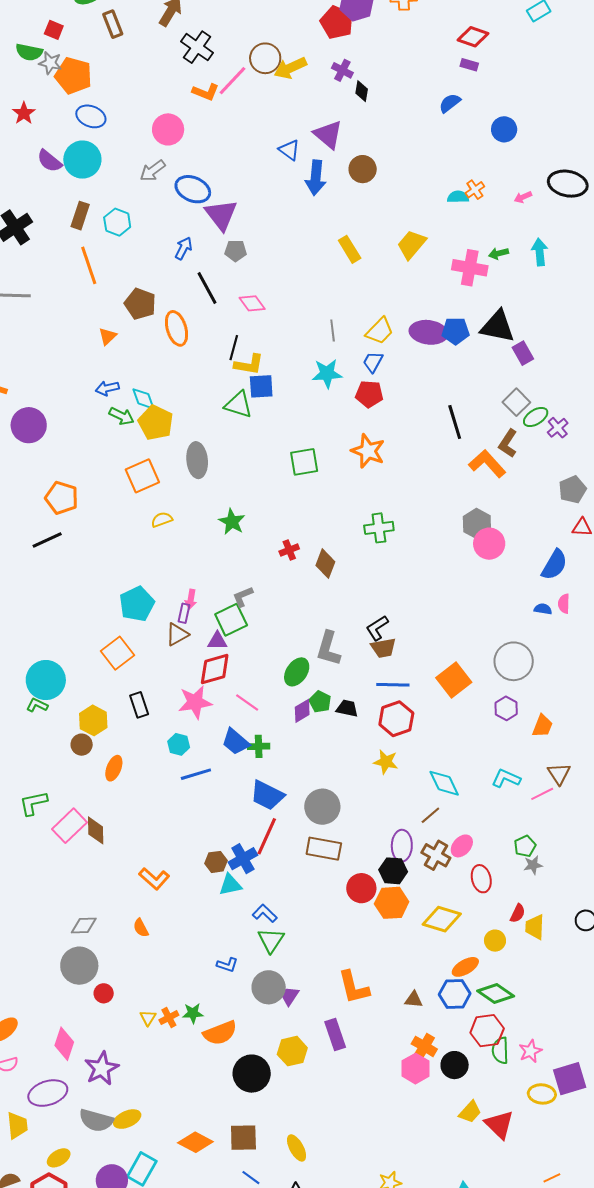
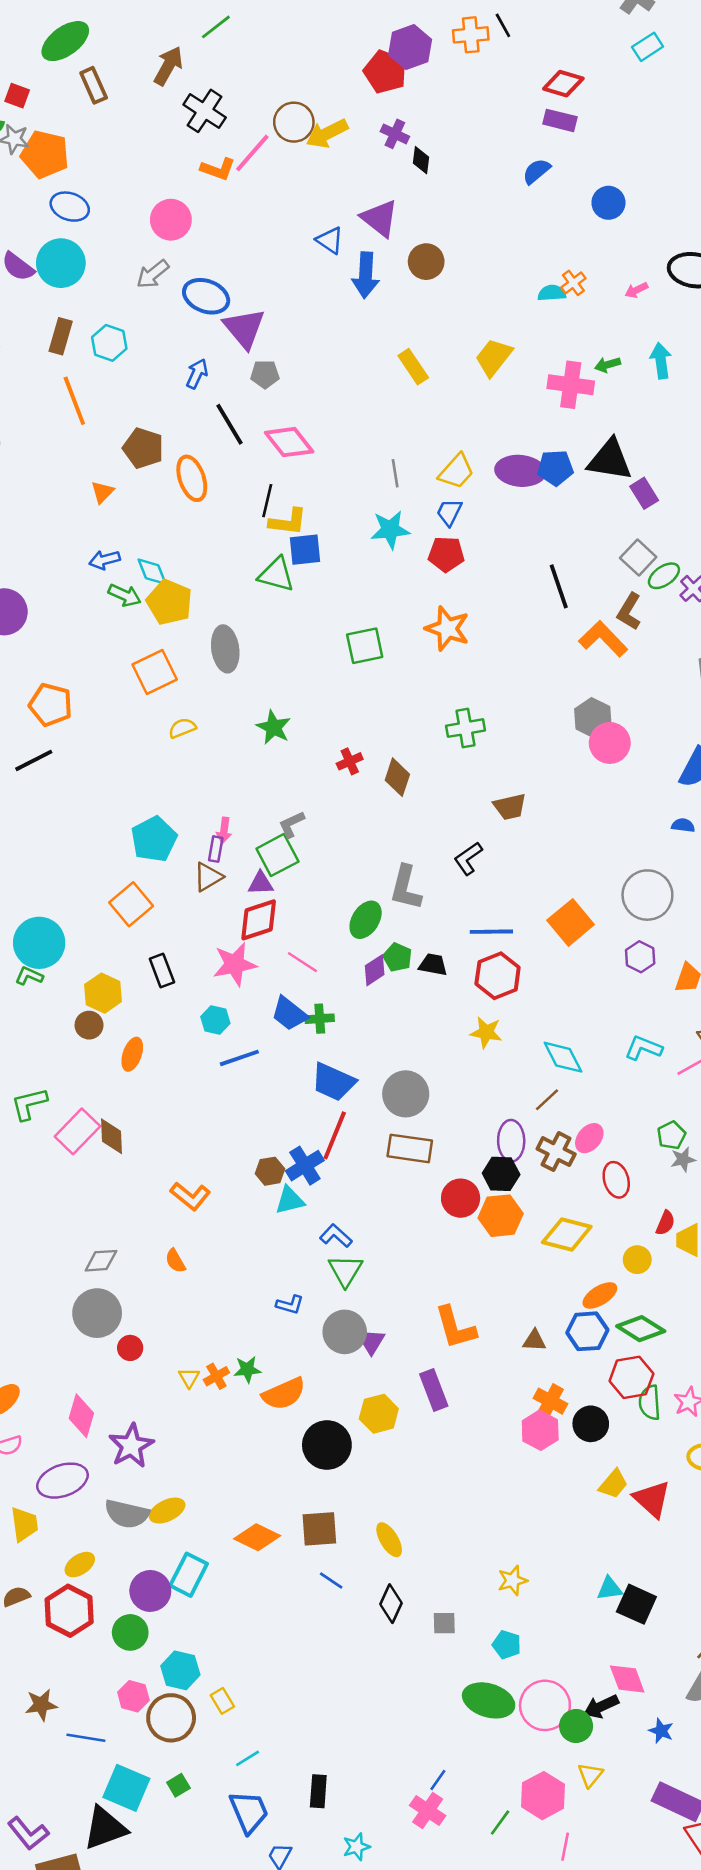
purple rectangle: (469, 65) -> (560, 120), size x1.4
pink diamond: (252, 303) -> (289, 442), size x1.4
brown trapezoid: (383, 648) -> (510, 807), moved

